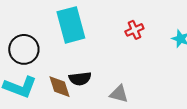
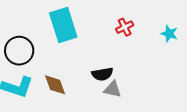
black semicircle: (80, 79) -> (102, 74), moved

